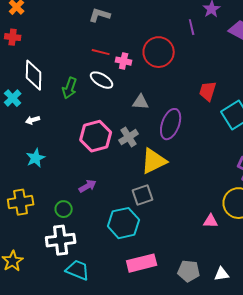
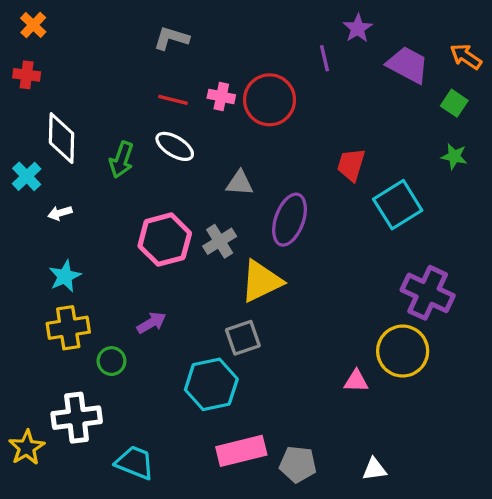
pink cross: (124, 61) -> (221, 96), moved
yellow cross: (21, 202) -> (68, 328), moved
white cross: (61, 240) -> (77, 418), moved
gray pentagon: (189, 271) -> (298, 464), moved

